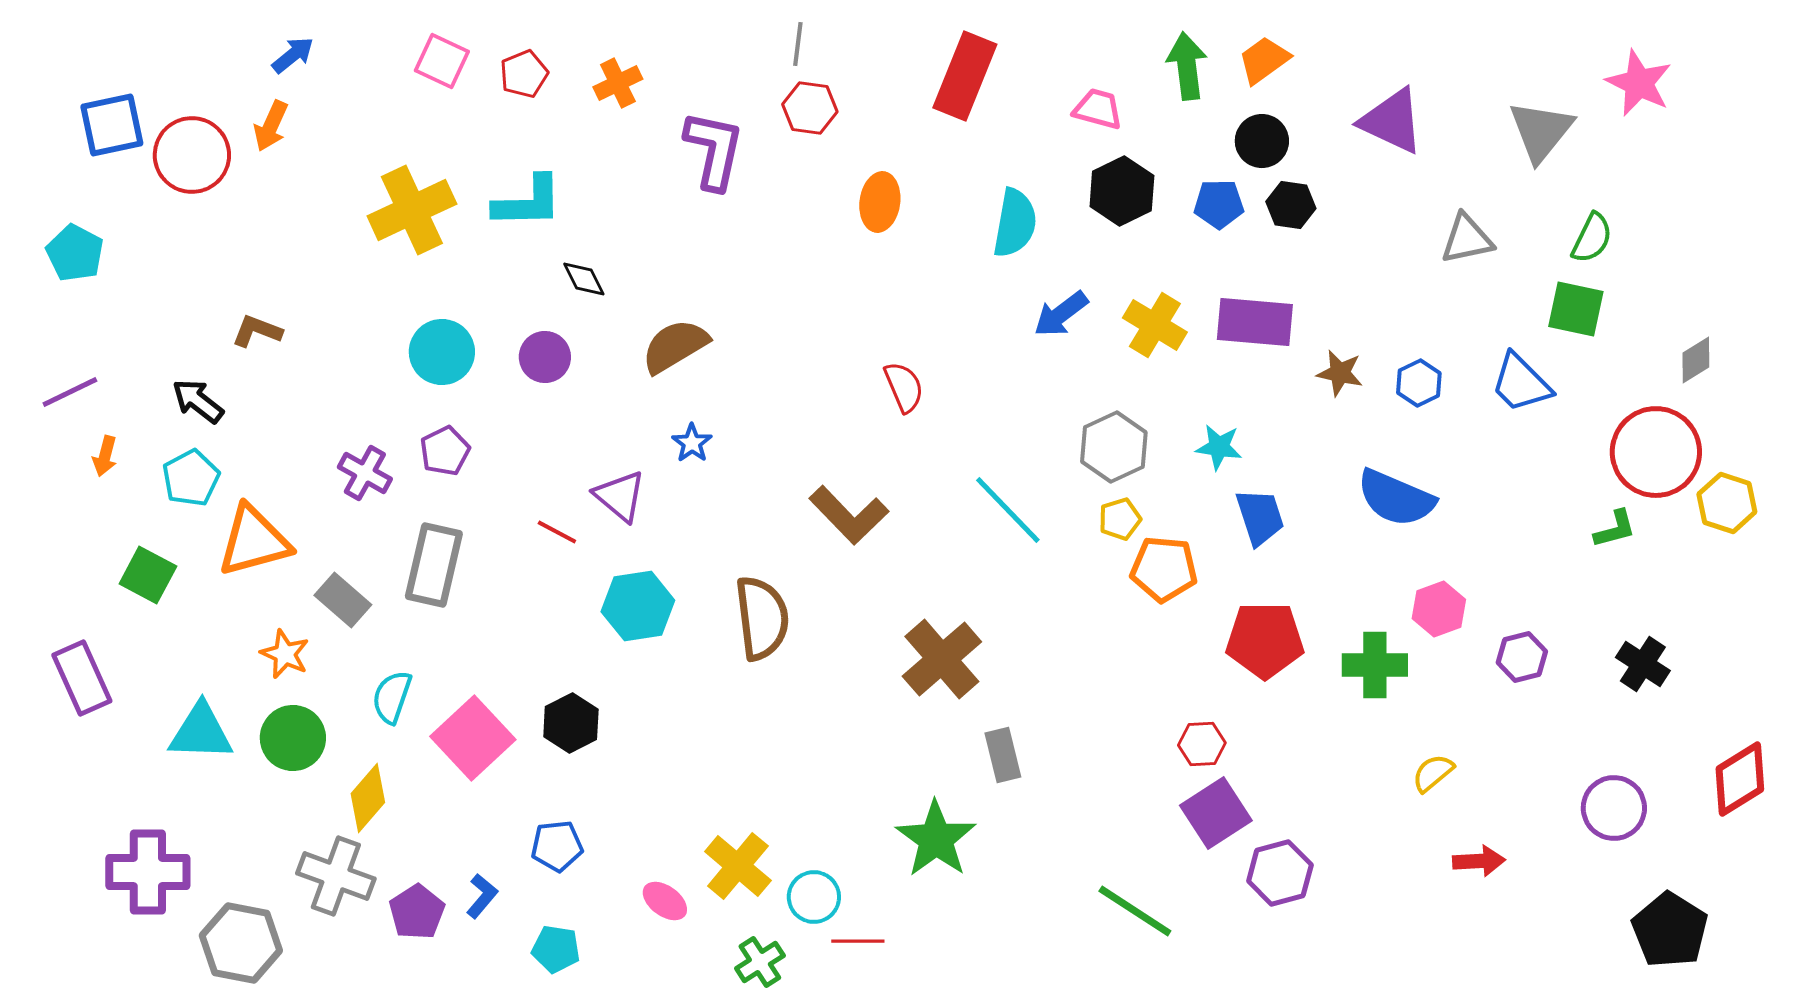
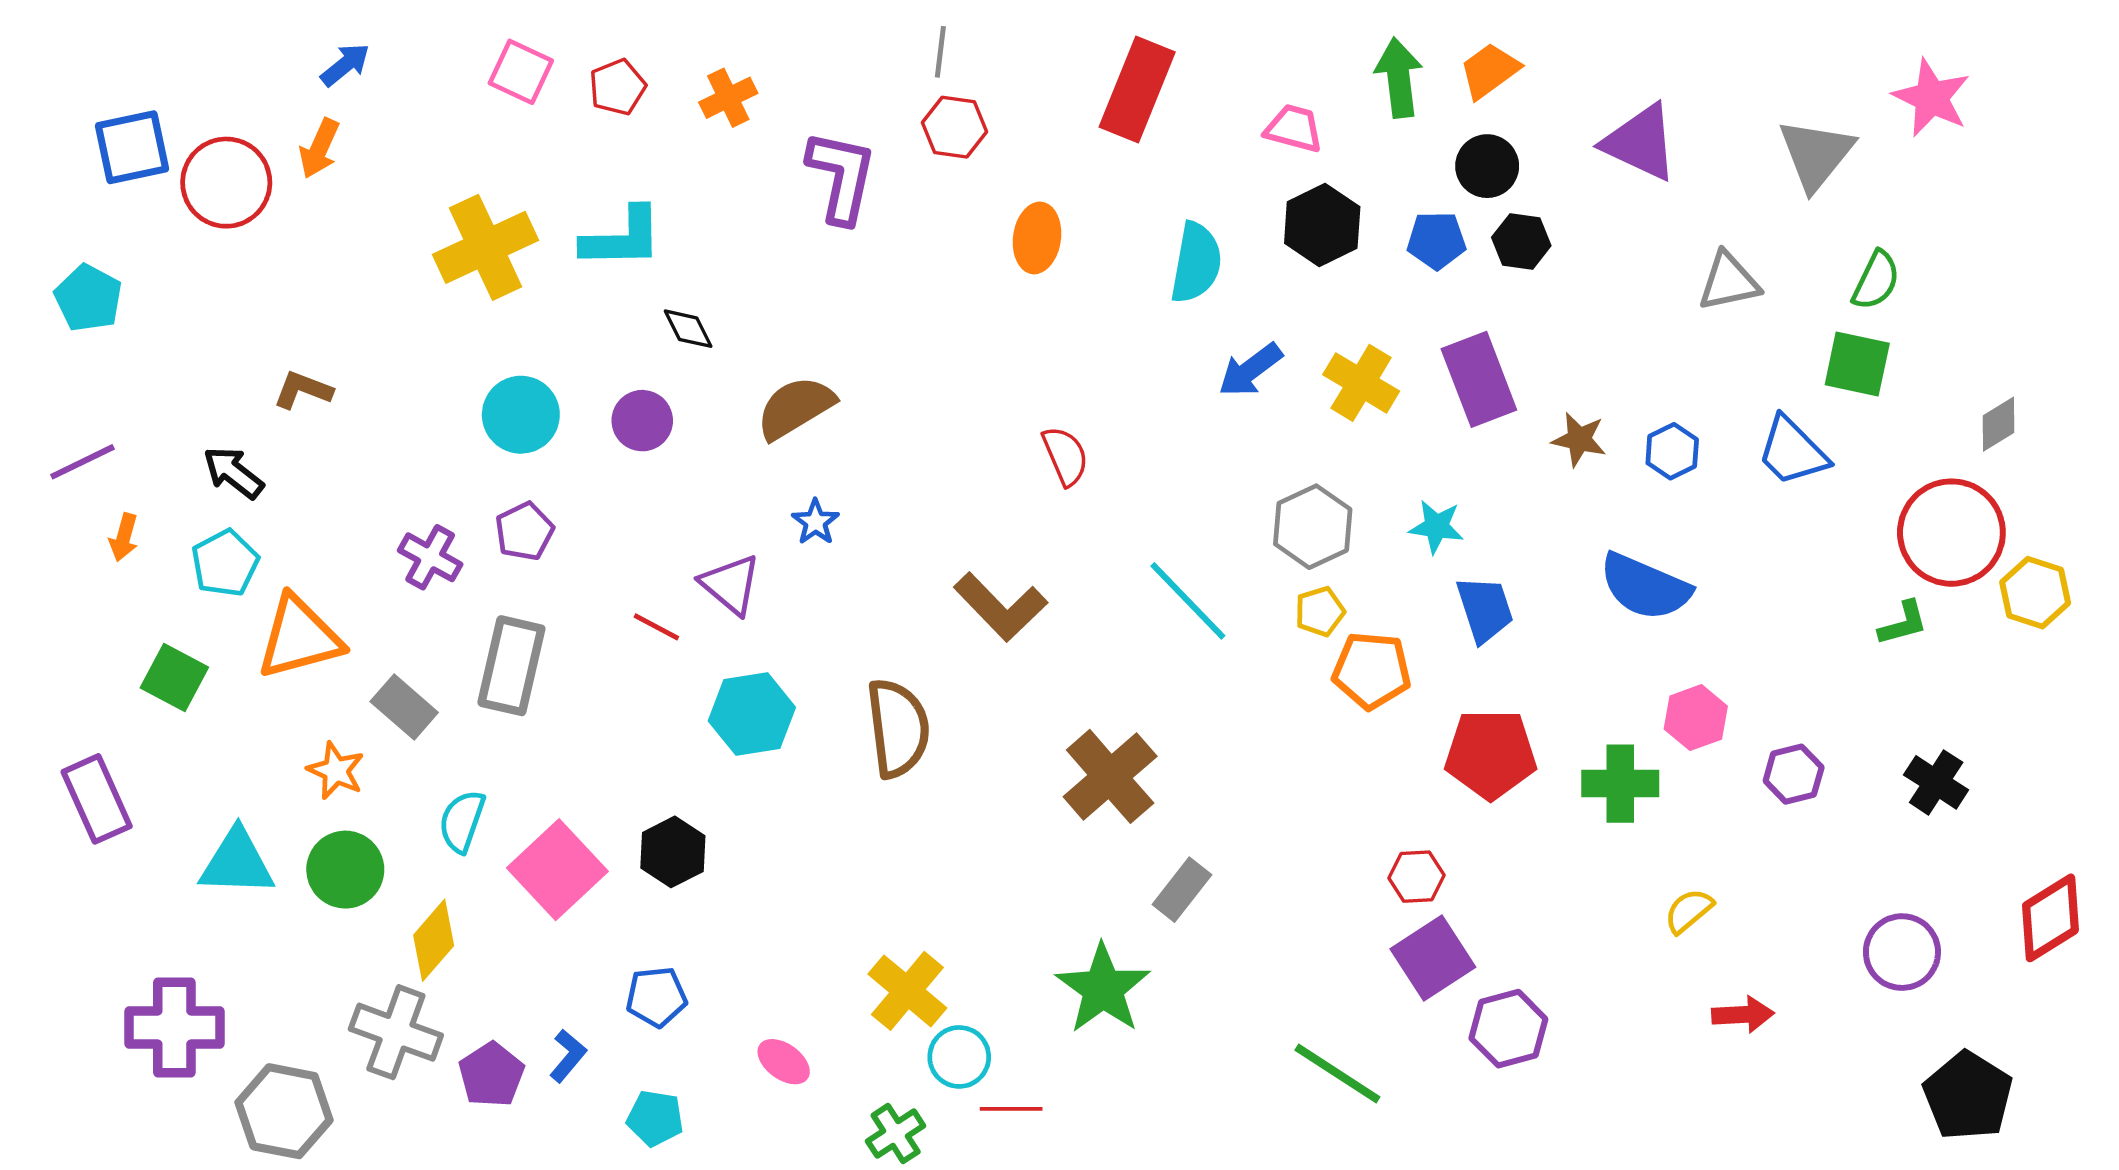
purple rectangle: (1255, 322) -> (1479, 379), turned 64
gray rectangle: (1003, 755) -> (1182, 890), turned 52
yellow cross: (738, 866) -> (907, 991), moved

